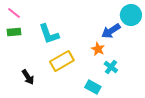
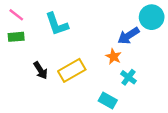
cyan L-shape: (49, 34) -> (57, 24), moved
black arrow: (28, 77) -> (41, 70), moved

